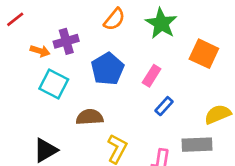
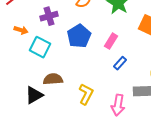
orange arrow: (40, 51) -> (21, 30), moved
brown semicircle: (90, 117) -> (53, 79), moved

